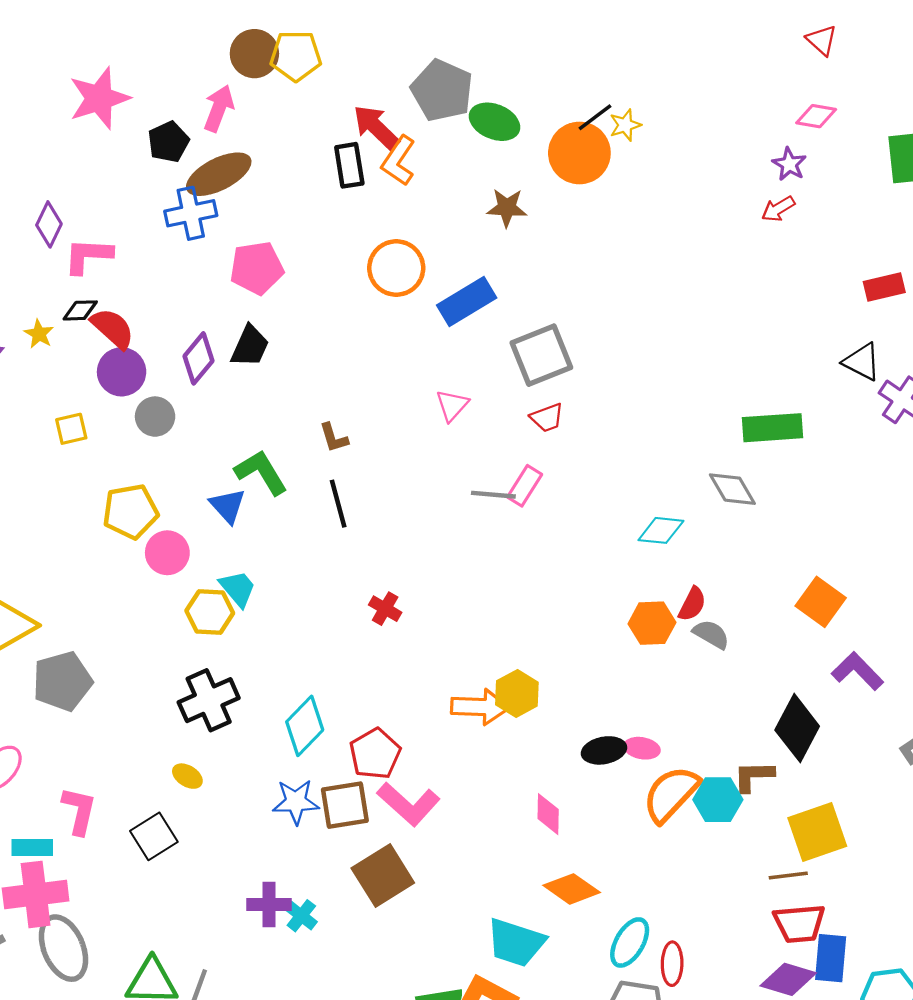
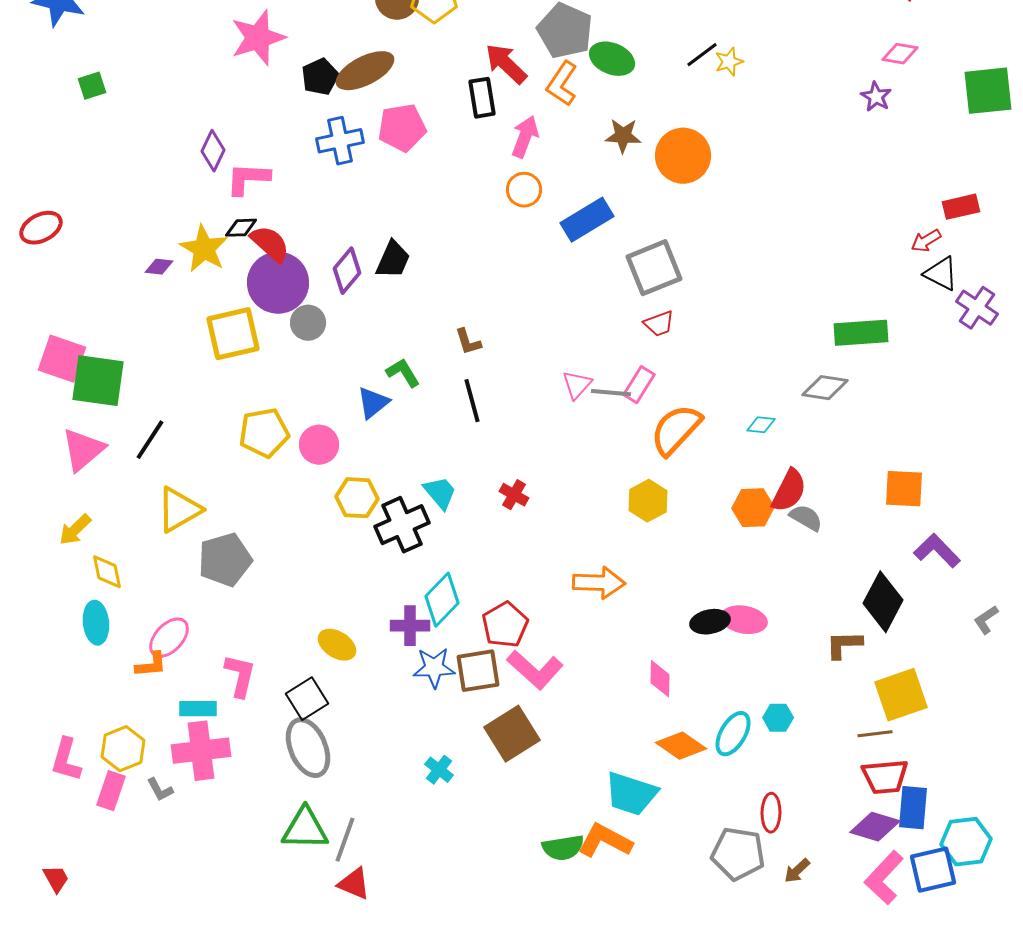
pink arrow: (219, 108) -> (525, 137), moved
orange circle: (579, 153) -> (683, 156), moved
orange L-shape: (398, 161) -> (562, 84), moved
brown ellipse: (219, 174) -> (365, 71), moved
red arrow: (778, 209) -> (926, 241), moved
pink pentagon: (257, 268) -> (402, 128), moved
orange circle: (396, 268) -> (524, 190), size x0.7
yellow star: (39, 334) -> (204, 249), size x1.8
purple circle: (122, 372) -> (278, 283), size x1.4
pink triangle: (452, 405) -> (577, 385), moved
yellow square: (71, 429) -> (233, 334), size x1.8
green L-shape: (261, 472) -> (403, 373), size x0.7
gray diamond: (732, 489) -> (825, 388), turned -51
blue triangle: (228, 506) -> (373, 403), turned 33
yellow pentagon: (130, 511) -> (264, 433), moved
cyan diamond: (661, 530) -> (761, 425), size x0.7
cyan trapezoid: (238, 588) -> (440, 493), moved
orange square: (821, 602) -> (904, 489), turned -33
red semicircle: (692, 604) -> (789, 491), size x1.4
yellow hexagon: (517, 693) -> (648, 501), moved
black cross: (209, 700) -> (402, 525), moved
pink ellipse: (642, 748) -> (744, 620), size x1.4
yellow ellipse: (187, 776) -> (337, 645), size x1.4
orange semicircle: (671, 794) -> (676, 430), moved
cyan hexagon: (718, 800) -> (778, 718), moved, size x0.7
purple cross: (269, 905) -> (410, 626), moved
cyan ellipse: (630, 942) -> (733, 734), moved
gray ellipse: (63, 948) -> (308, 748), moved

